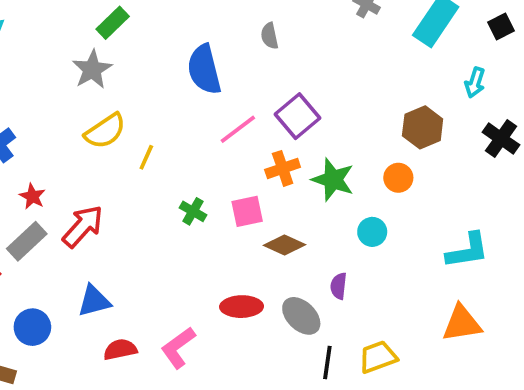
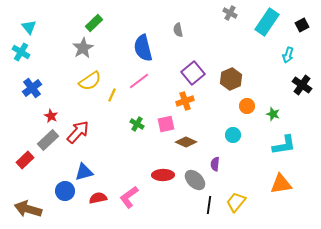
brown hexagon: (423, 127) -> (231, 79), moved
pink line: (238, 129) -> (139, 81), moved
green star: (333, 180) -> (273, 114), moved, size x0.6
blue circle: (32, 327) -> (65, 191), moved
yellow trapezoid: (378, 357) -> (236, 202), turned -30

